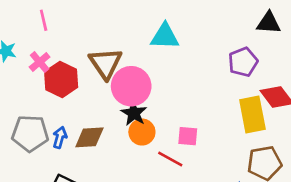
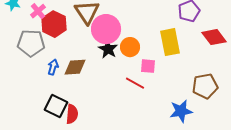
yellow rectangle: (252, 115) -> (170, 42), moved
orange circle: (142, 132) -> (130, 47), moved
gray pentagon: (30, 133) -> (31, 43), moved

